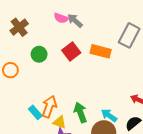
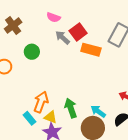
gray arrow: (75, 21) -> (63, 38), moved
red square: (71, 52) -> (78, 32), moved
cyan rectangle: (35, 112) -> (30, 118), moved

